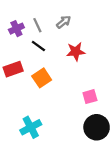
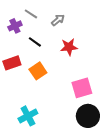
gray line: (37, 25) -> (31, 14), moved, turned -32
pink square: (90, 97) -> (82, 88), size x1.5

